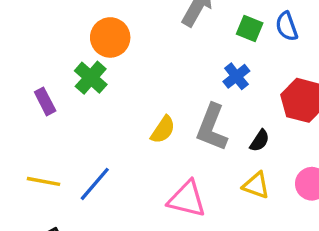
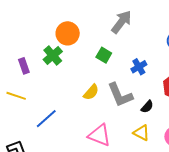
green square: (250, 28) -> (104, 55), moved
gray L-shape: (212, 127) -> (120, 95), turned -52
yellow line: (43, 181) -> (16, 96), moved

